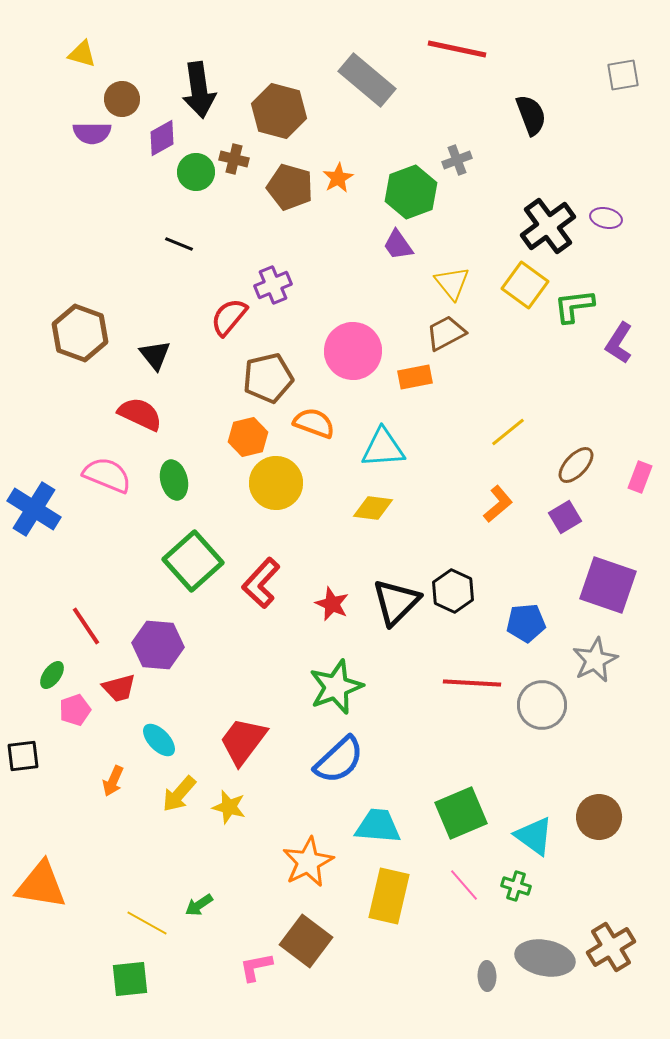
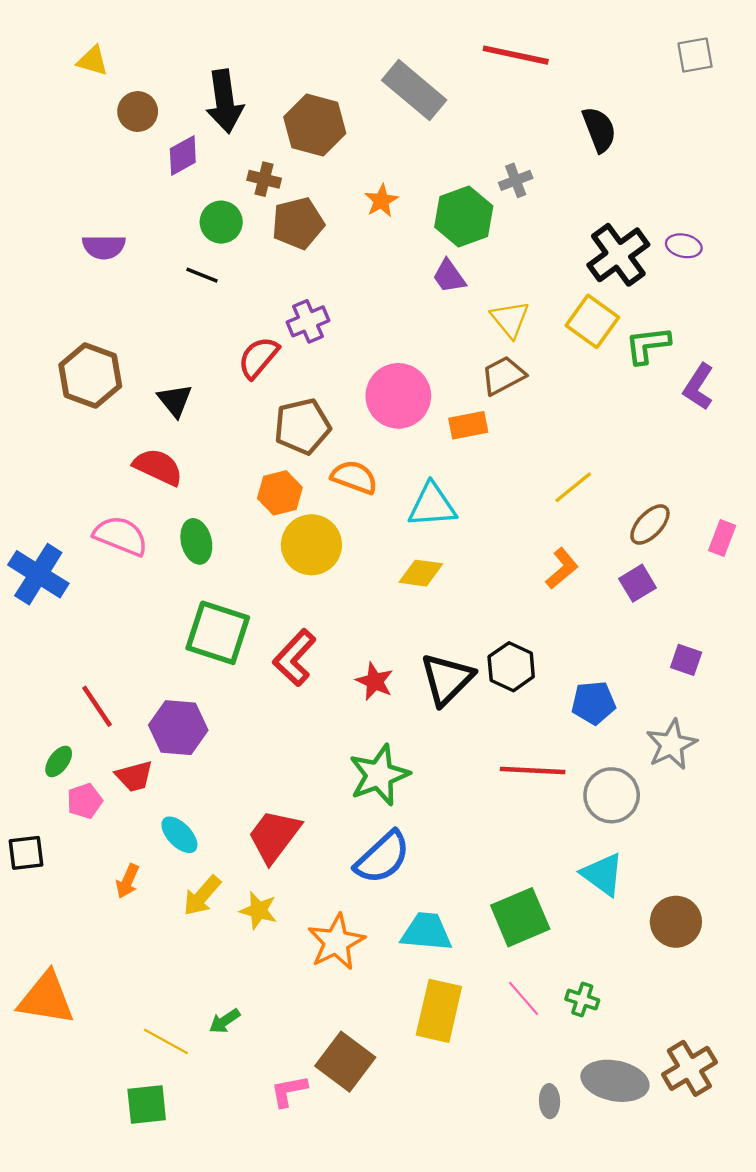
gray square: (623, 75) -> (695, 55), moved
purple semicircle: (92, 133) -> (104, 247), moved
green circle: (196, 172) -> (221, 222), moved
brown pentagon: (290, 187) -> (298, 223), moved, turned -30
green square: (193, 561) -> (218, 633), turned -30
purple square: (608, 585) -> (686, 660), size x0.5
cyan triangle: (534, 836) -> (603, 874), moved
orange star: (308, 862) -> (336, 942), moved

